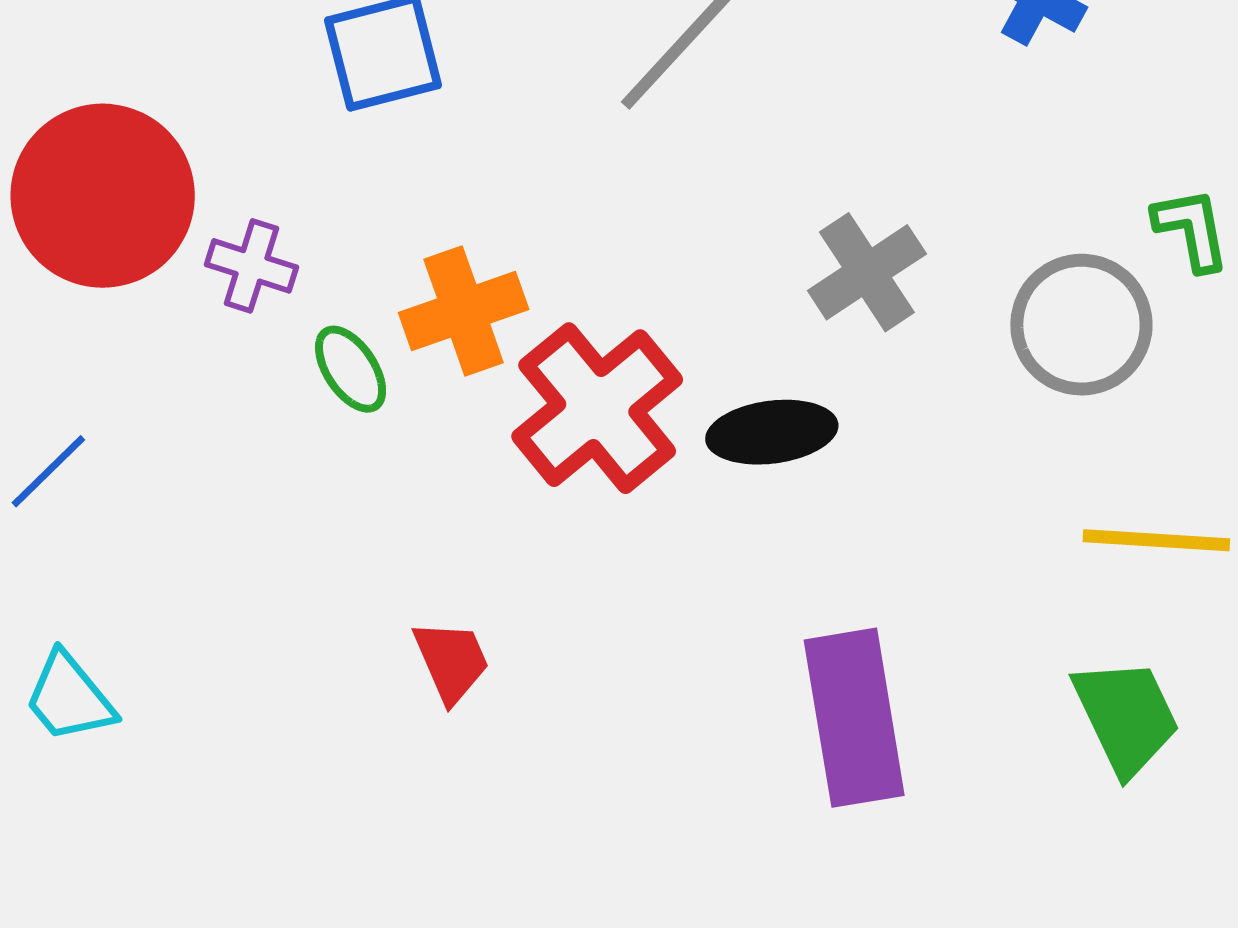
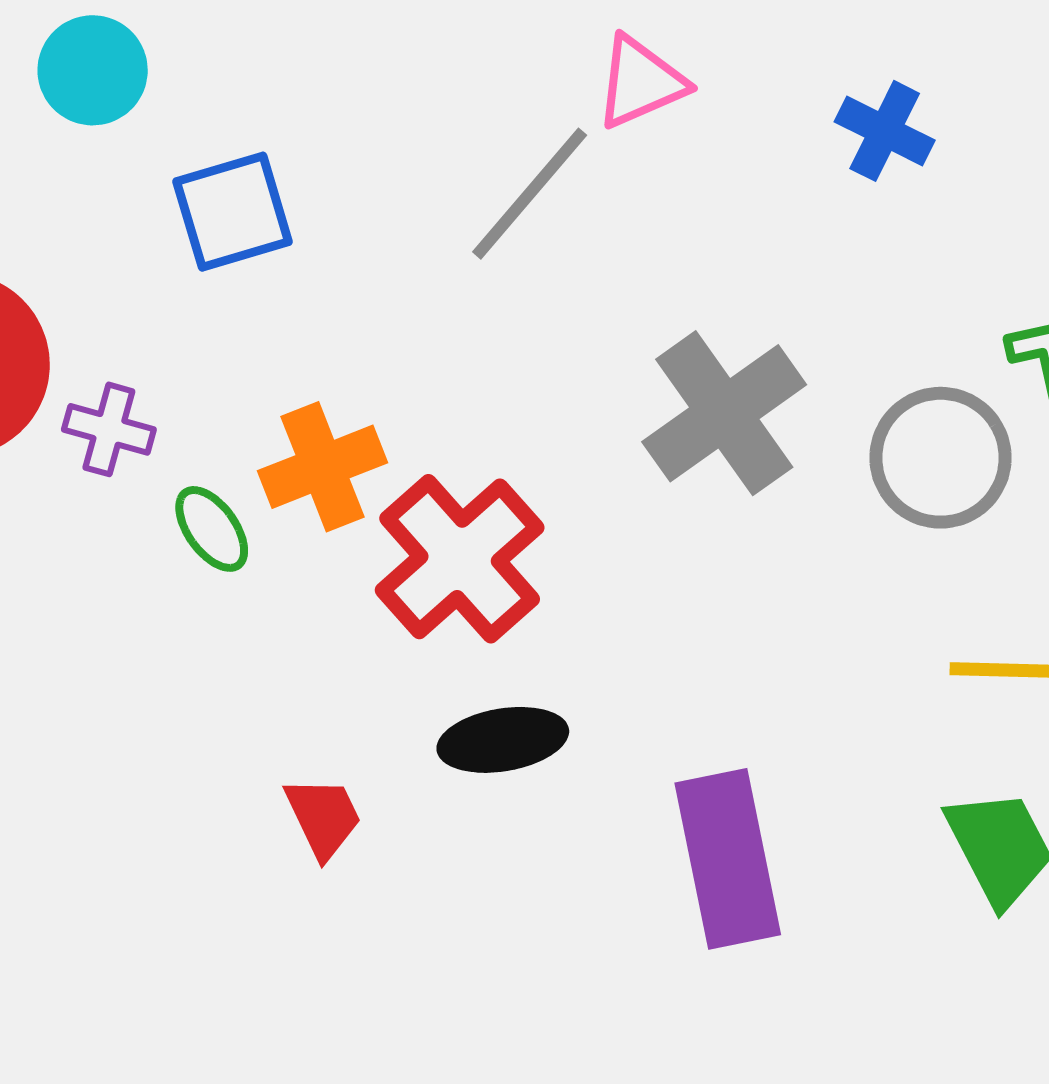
gray cross: (867, 272) -> (724, 413), size x1.4
black ellipse: (772, 432) -> (503, 740), moved

